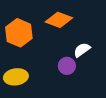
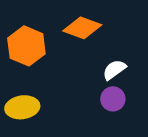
purple circle: (67, 66) -> (113, 99), moved

